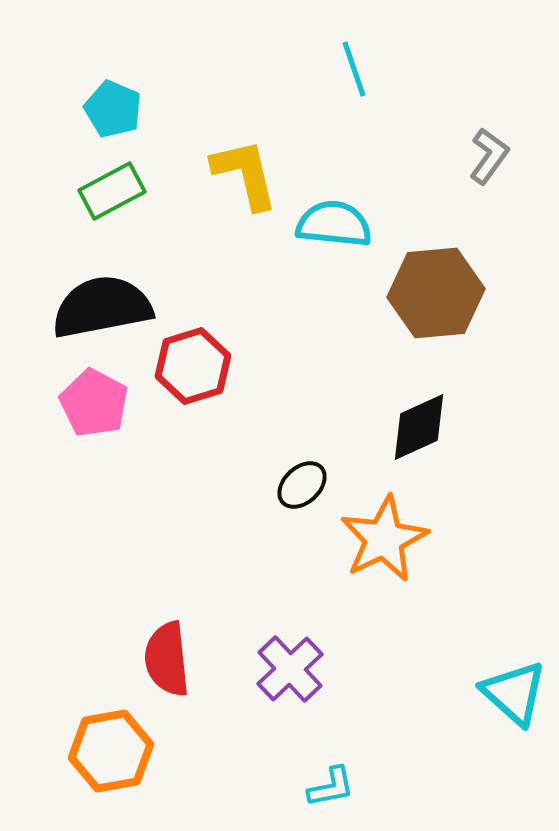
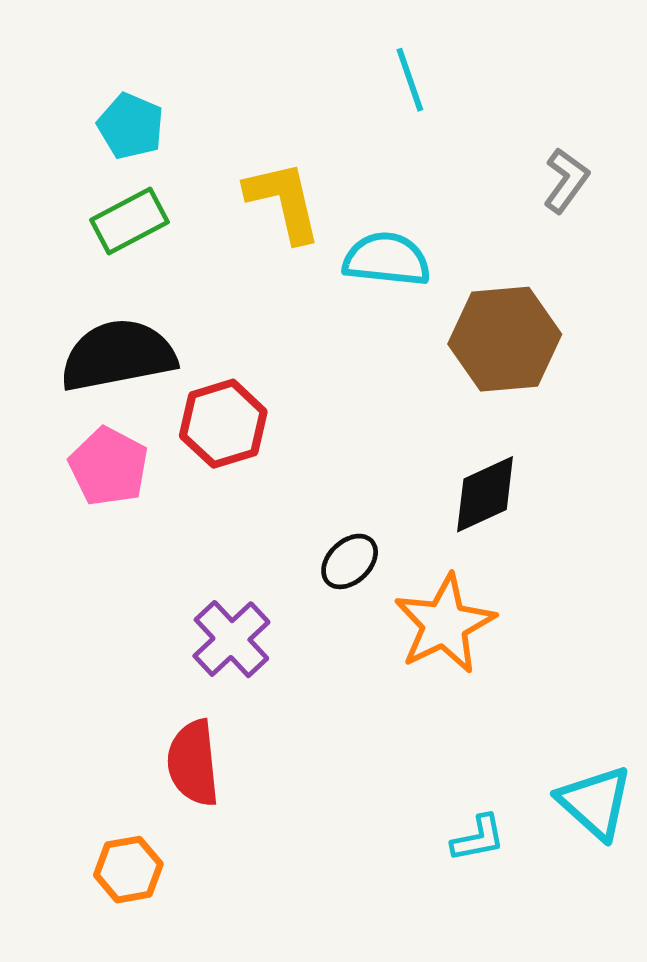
purple cross: (290, 669) -> (231, 639), moved
orange hexagon: (111, 751) -> (128, 870), size x0.7
cyan L-shape: (331, 787) -> (478, 838), moved

